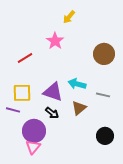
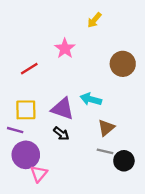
yellow arrow: (69, 17) -> (94, 20), moved
gray line: (103, 95) -> (105, 151), moved
brown triangle: (79, 108) -> (106, 128), moved
purple circle: (34, 131) -> (26, 155), moved

